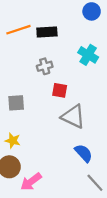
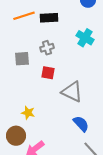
red square: (60, 90) -> (48, 73), moved
gray square: (16, 103) -> (22, 59), moved
yellow star: (13, 141) -> (28, 113), moved

